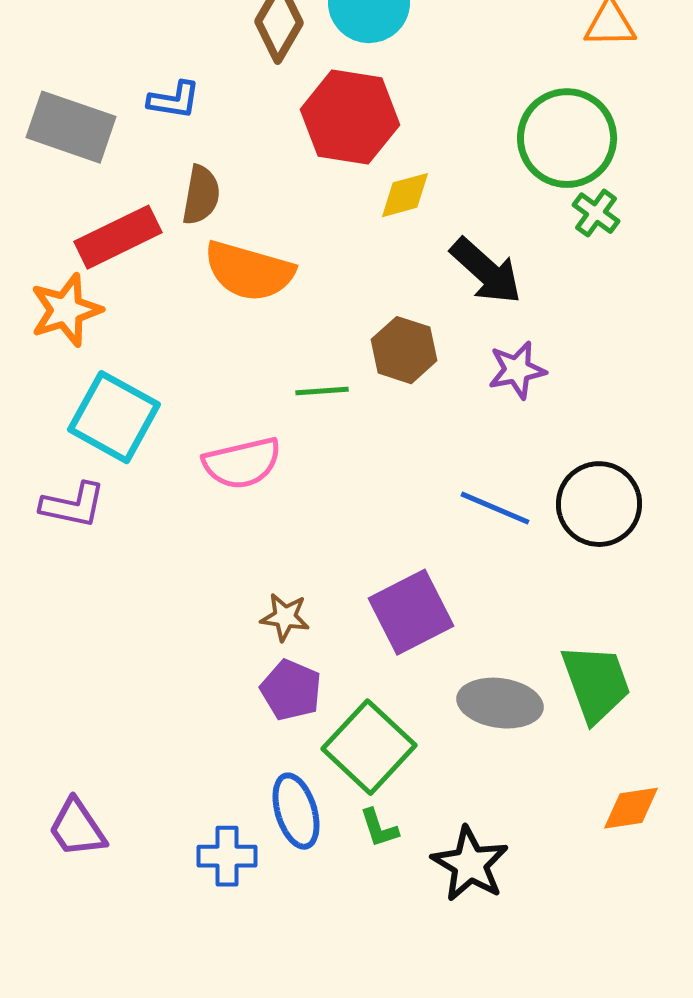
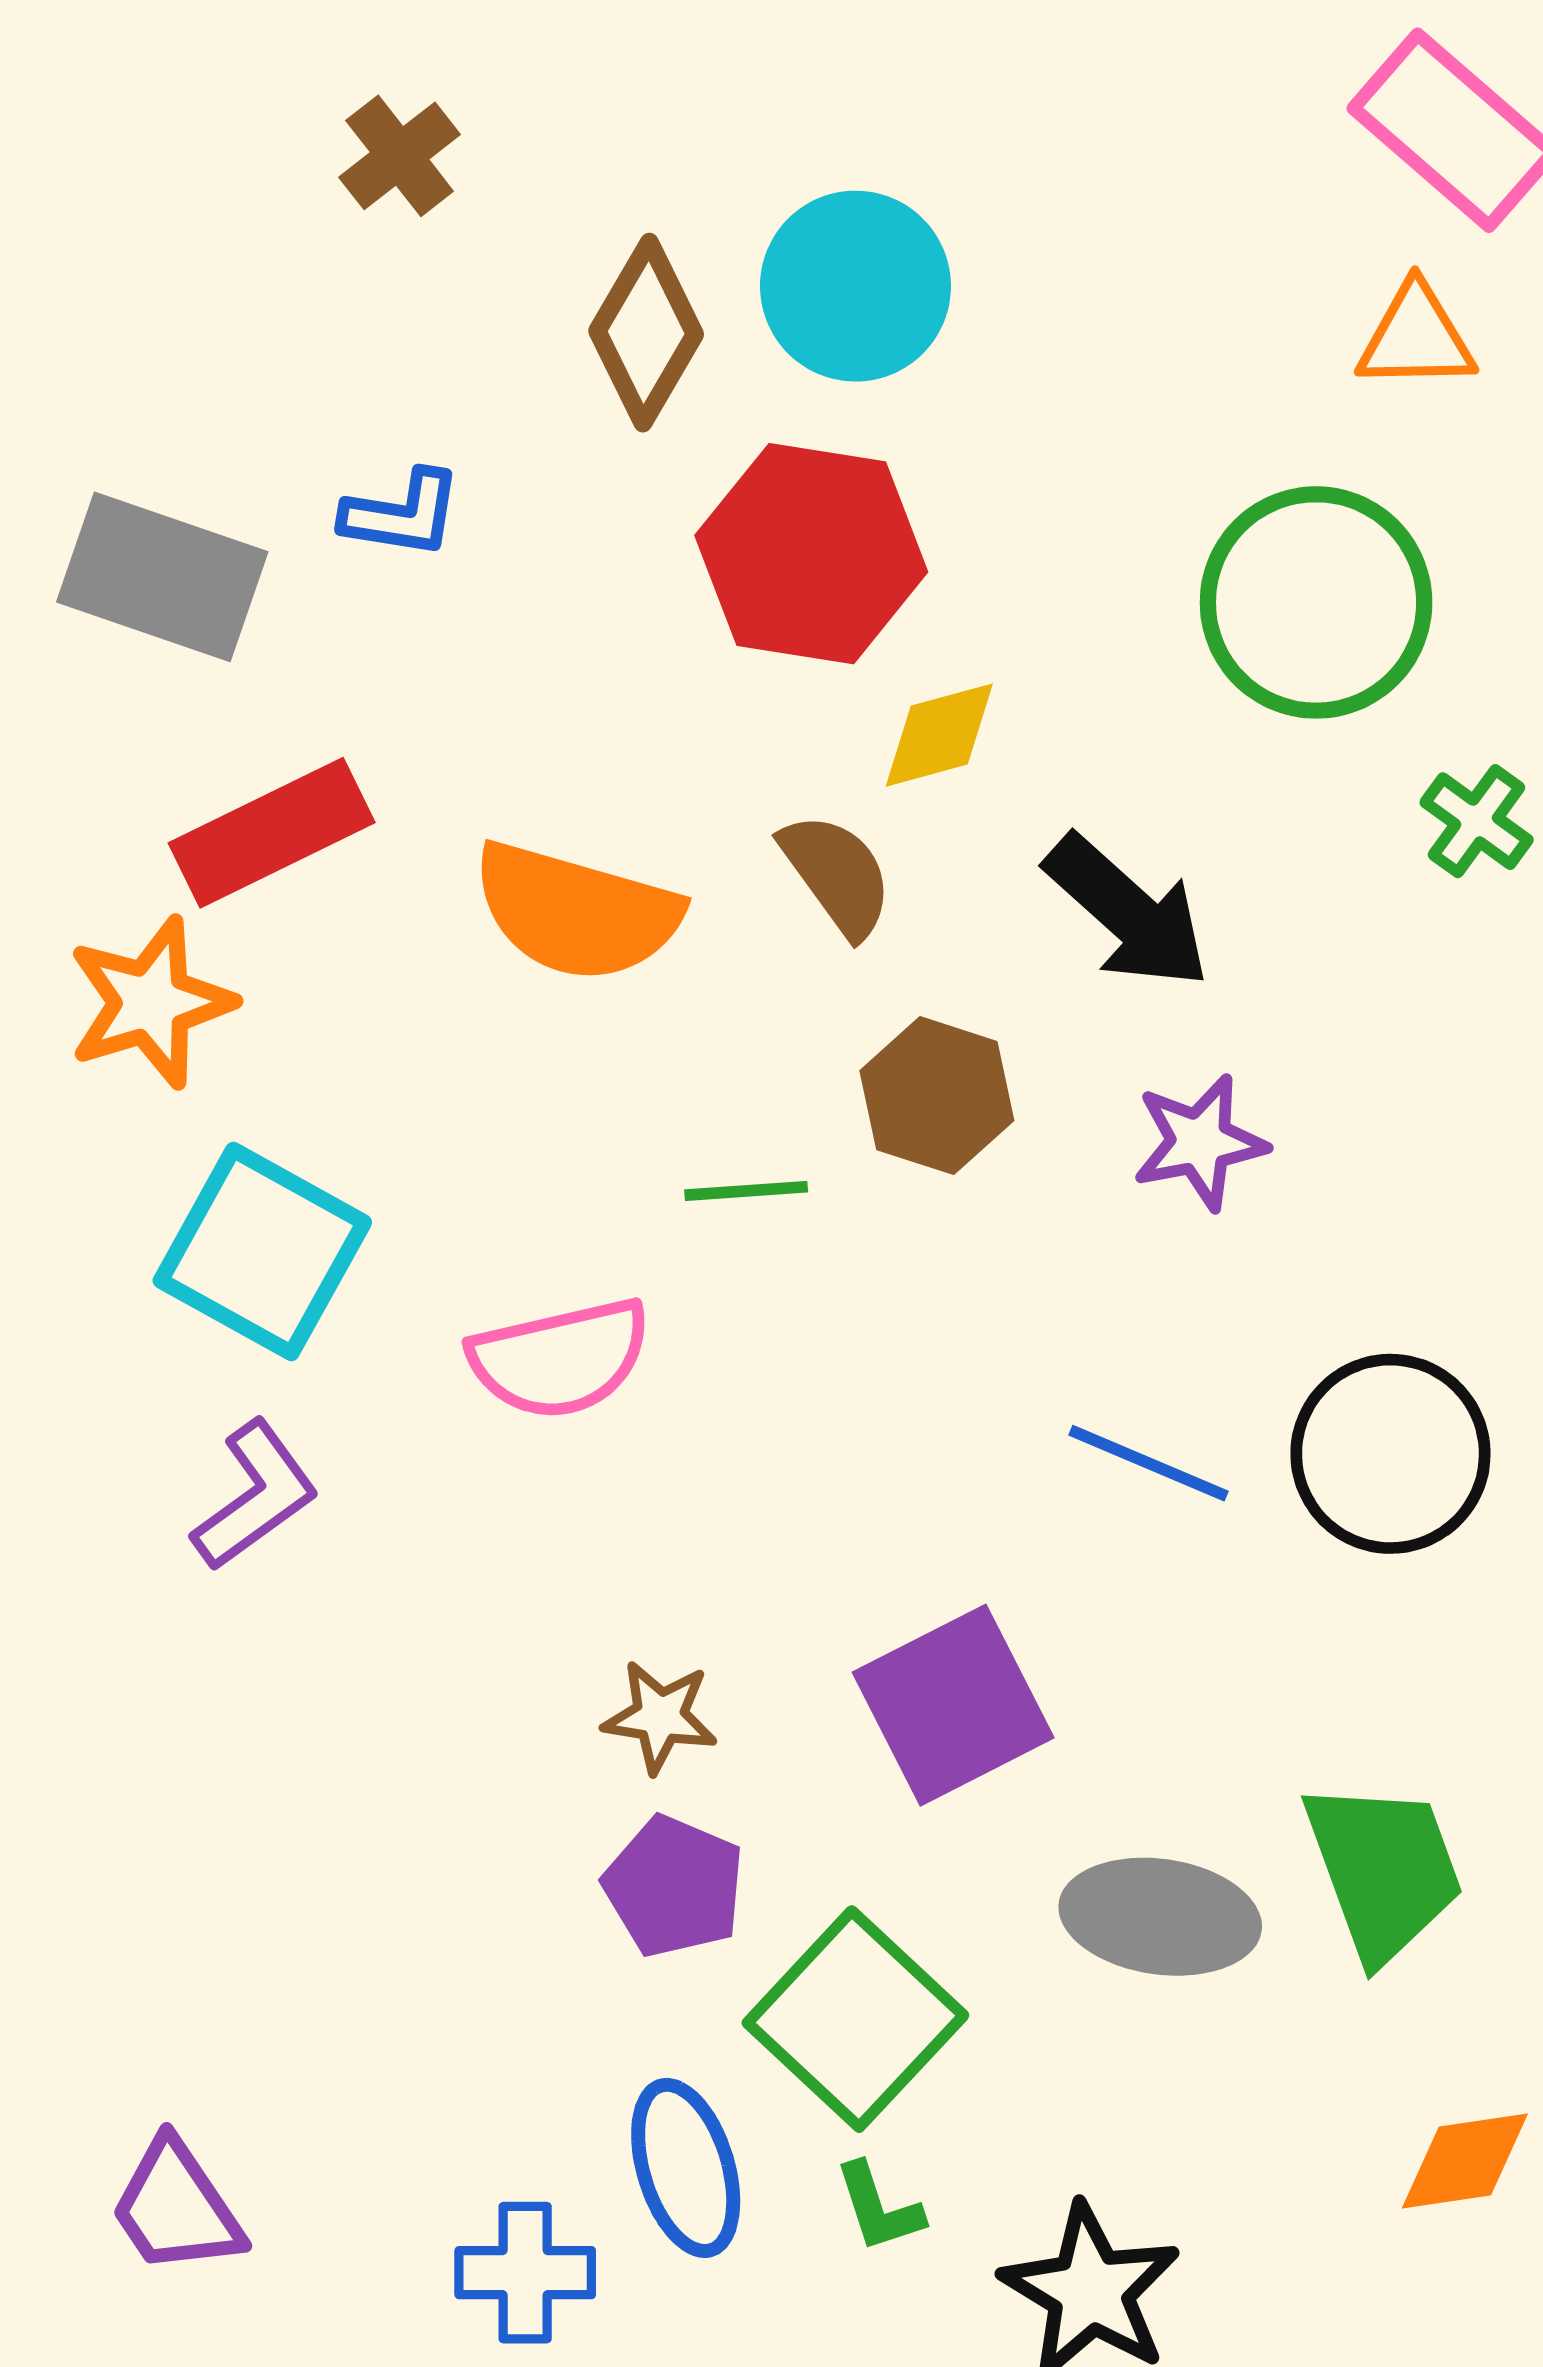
brown semicircle: (201, 195) -> (837, 875), moved, turned -46
green cross: (596, 213) -> (1477, 821), moved
purple L-shape: (73, 505) -> (255, 1496), moved, turned -48

